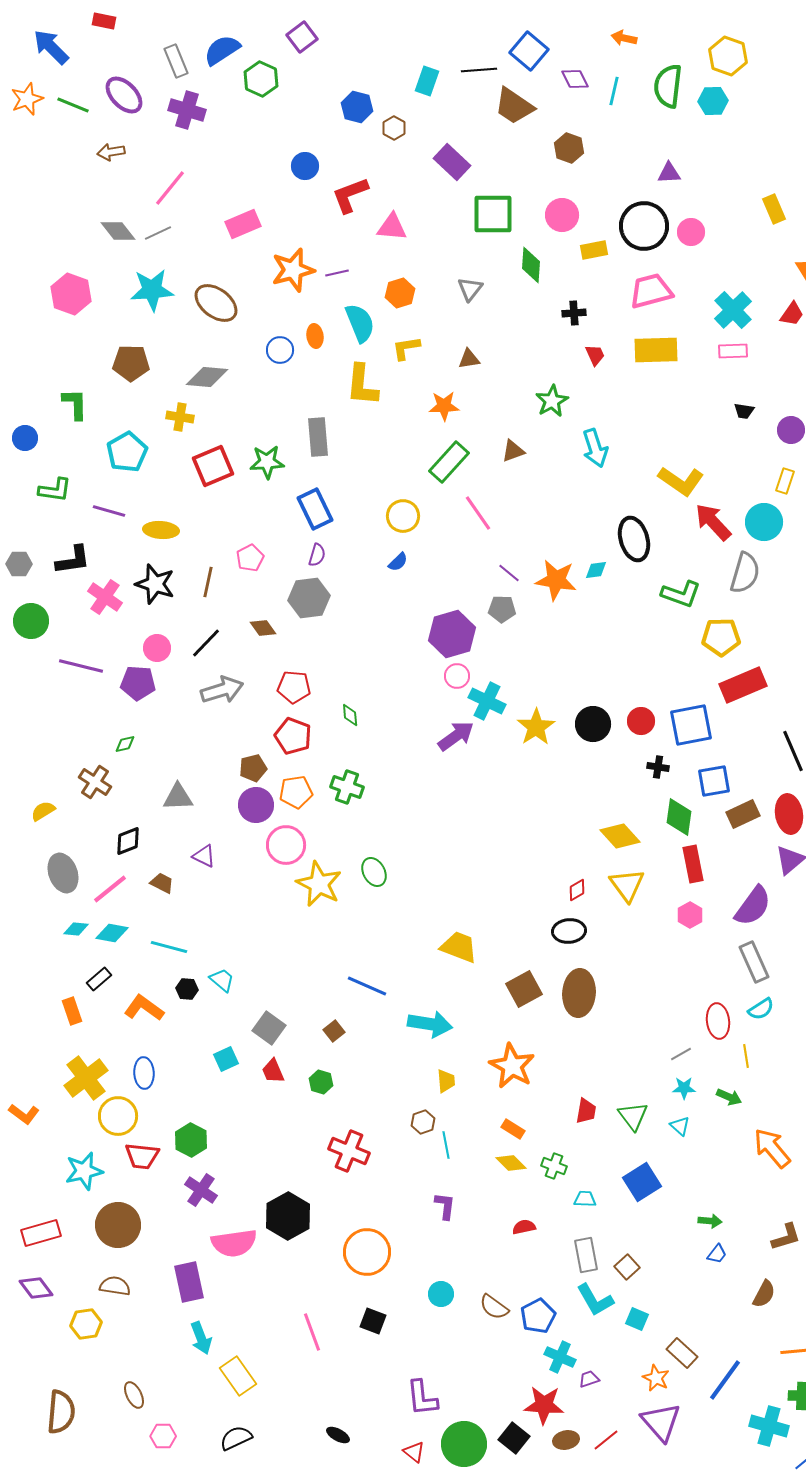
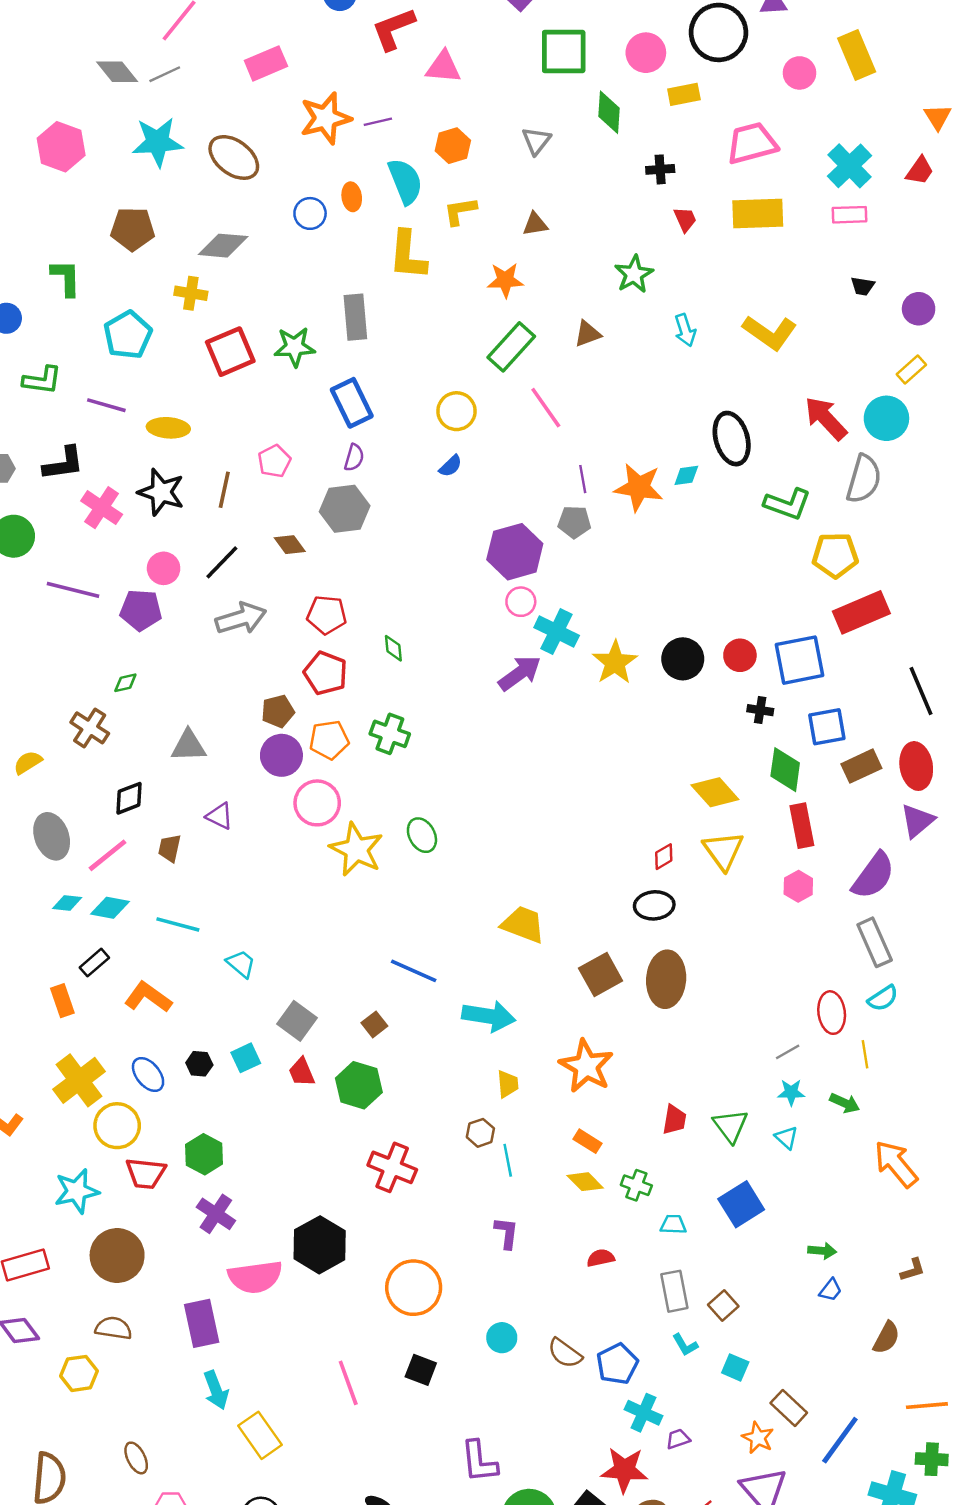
yellow rectangle: (774, 209) -> (857, 55), moved, size x1.4
black circle: (644, 226) -> (719, 32), moved
cyan arrow: (595, 448) -> (685, 330), size x0.7
yellow L-shape: (681, 481) -> (770, 333), moved
yellow rectangle: (785, 481) -> (911, 369), turned 30
purple line: (509, 573) -> (583, 479), turned 40
brown trapezoid: (162, 883) -> (169, 848), turned -105
black hexagon: (187, 989) -> (199, 1064), moved
blue ellipse: (144, 1073) -> (148, 1074), turned -36
green hexagon: (321, 1082) -> (359, 1085), size x1.6
brown L-shape: (786, 1237) -> (913, 1270), size x0.7
cyan L-shape: (595, 1300) -> (685, 1345), size x0.6

